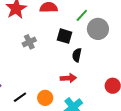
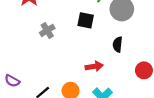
black semicircle: (77, 55) -> (118, 44), moved

